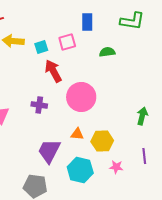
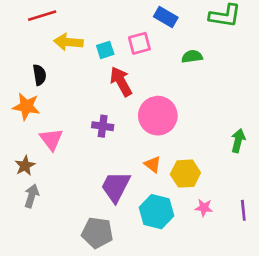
blue rectangle: (87, 22) -> (166, 17), turned -60
orange triangle: (77, 134) -> (153, 164), turned 32
purple line: (144, 156) -> (243, 210), moved

